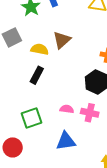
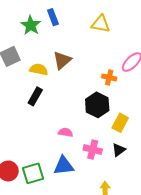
pink cross: (90, 113) -> (93, 150), moved
green square: (32, 118) -> (33, 173), moved

